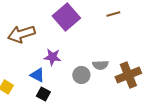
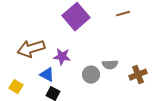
brown arrow: (21, 34) -> (31, 49), moved
brown cross: (128, 75) -> (138, 75), size x0.7

